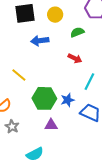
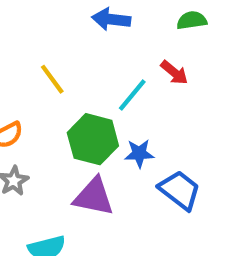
cyan line: (89, 82) -> (132, 95), moved
purple triangle: (51, 125) -> (94, 197), size x1.5

